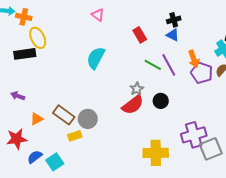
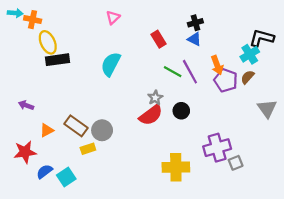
pink triangle: (98, 15) -> (113, 17), turned 40
black rectangle: (25, 54) -> (58, 60), moved
gray square: (211, 149) -> (236, 163), size x0.6

